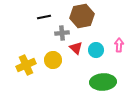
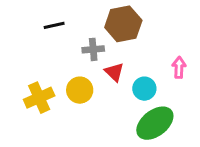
black line: (44, 17) -> (54, 25), moved
cyan circle: (96, 50) -> (144, 89), moved
green ellipse: (103, 82) -> (155, 123), turned -35

